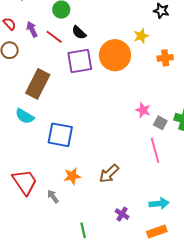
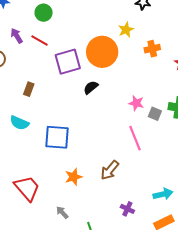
black semicircle: (79, 32) -> (91, 87), moved, turned 105
brown rectangle: (38, 84) -> (29, 89), size x0.5
pink line: (155, 150) -> (135, 138), moved
gray arrow: (53, 196) -> (62, 212), moved

